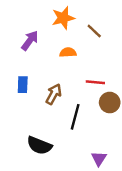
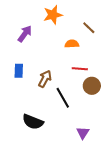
brown line: (94, 31) -> (89, 28), moved
orange semicircle: (68, 52) -> (72, 44), moved
black line: (75, 117) -> (63, 98), turned -45

